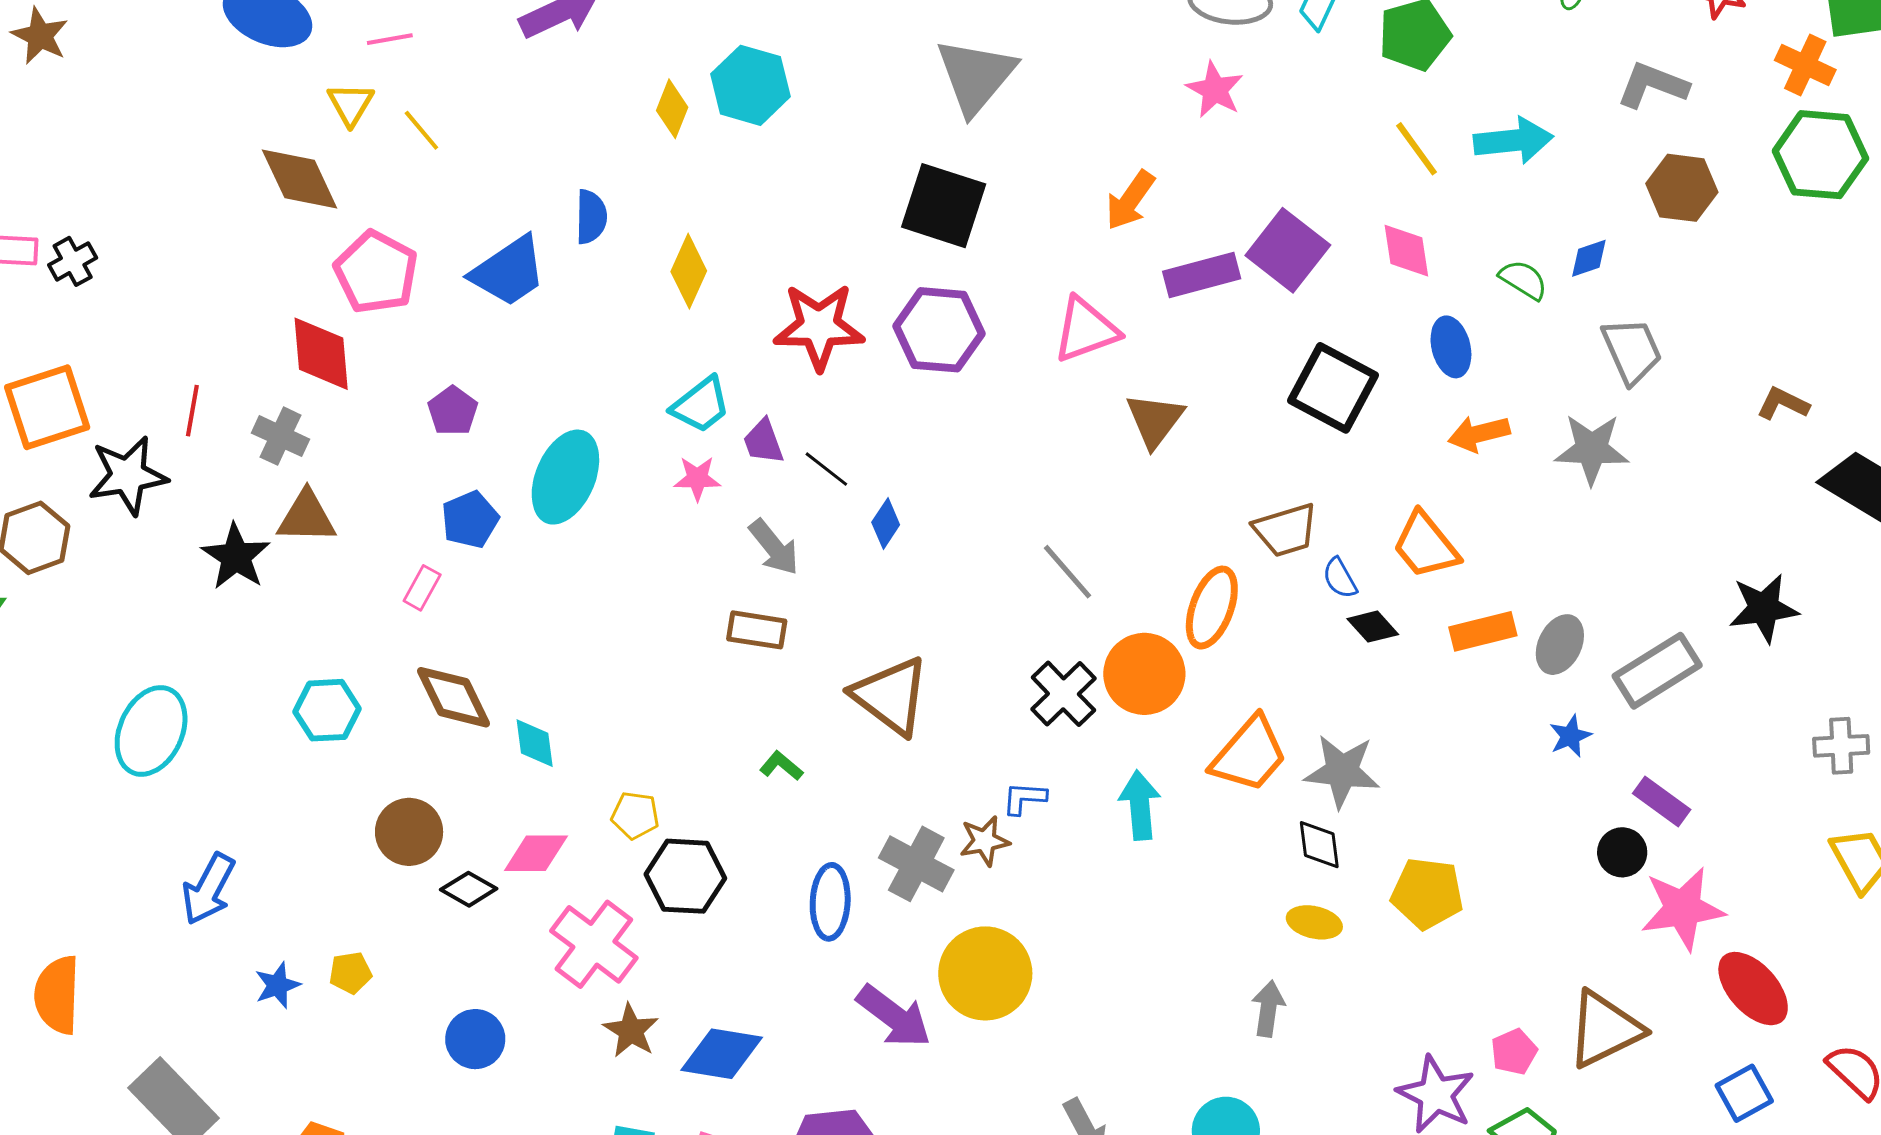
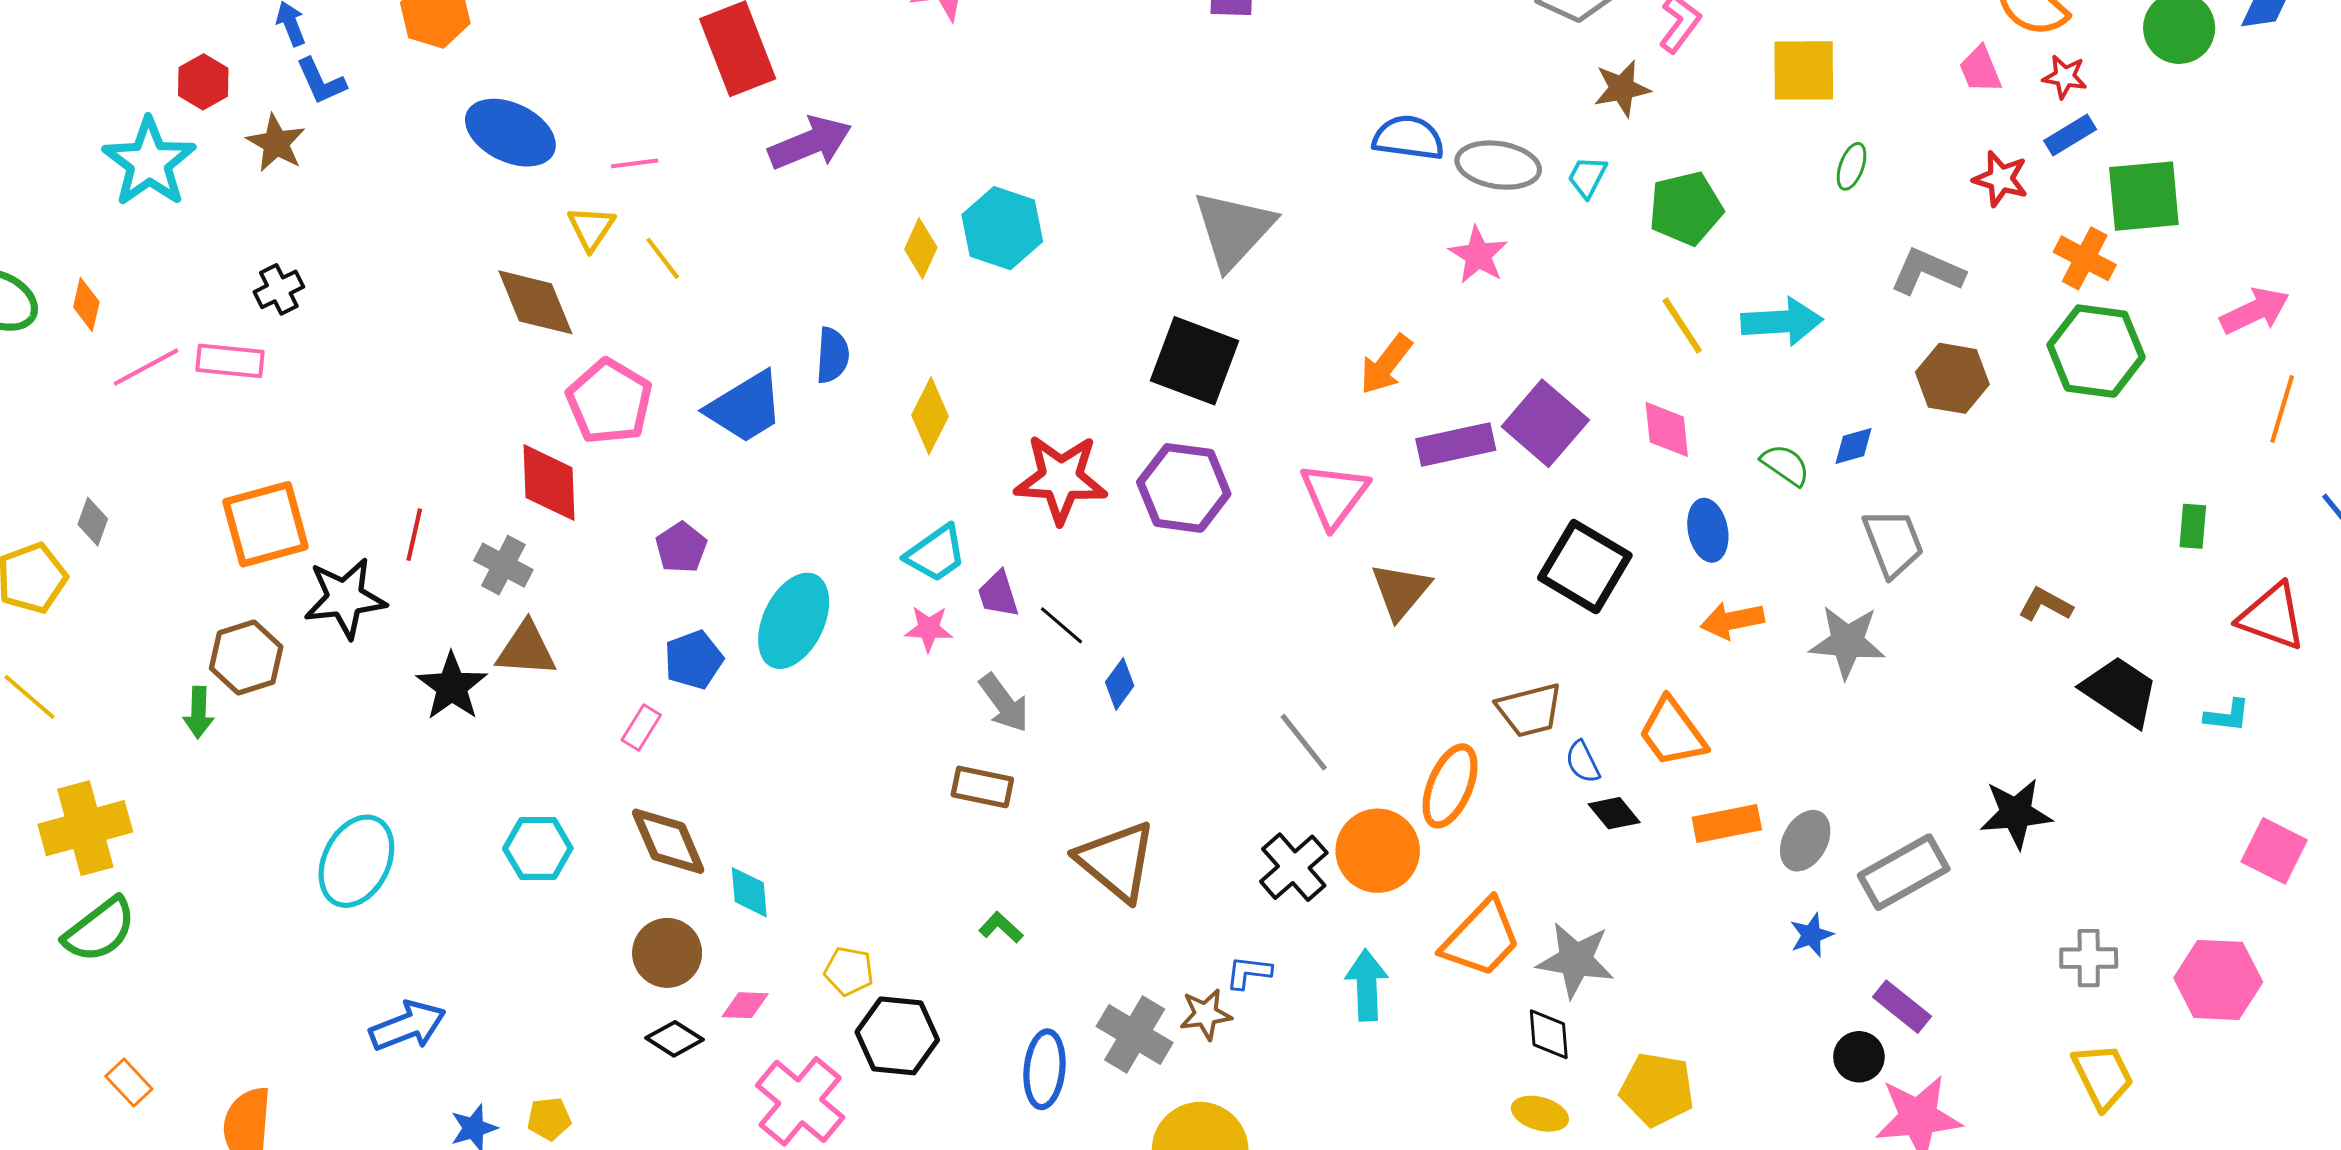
black cross: (73, 261) -> (279, 289), moved
pink triangle: (1086, 330) -> (1334, 495), turned -36
brown circle: (409, 832) -> (667, 953), moved
pink diamond: (536, 853) -> (745, 1005), size x0.7
blue arrow: (208, 889) -> (408, 1026), turned -142

